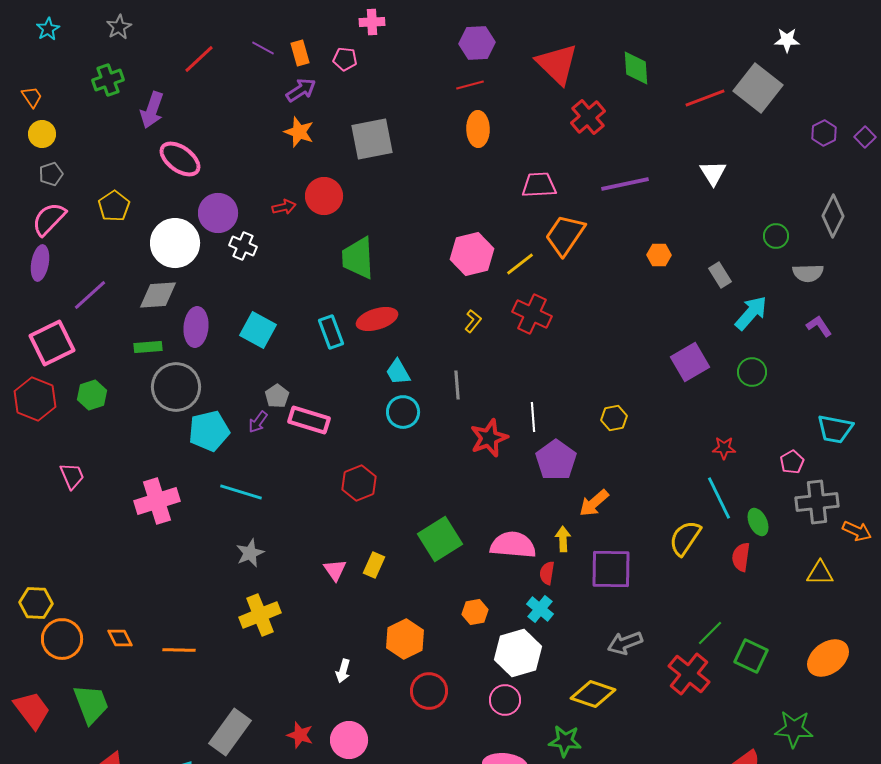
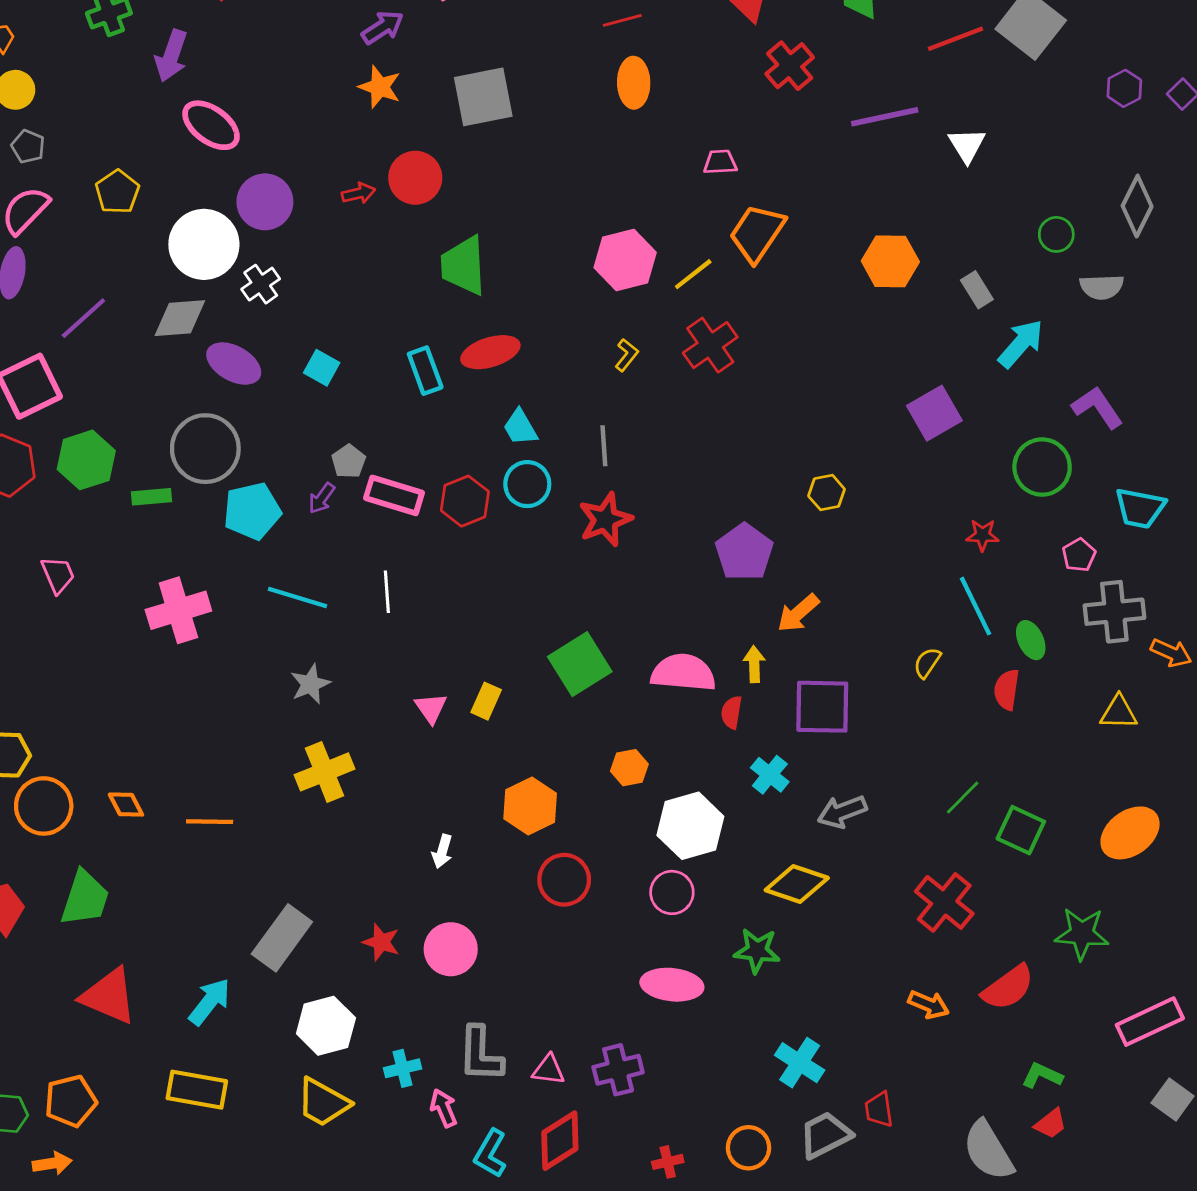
gray pentagon: (51, 174) -> (28, 147), turned -30
purple line: (625, 184) -> (885, 117), moved
pink trapezoid: (539, 185) -> (720, 162), size x0.7
white cross: (243, 246) -> (261, 284), moved, turned 32
orange hexagon: (659, 255) -> (890, 261), size x1.6
red cross: (532, 314) -> (710, 345), turned 30
purple L-shape: (819, 326) -> (1097, 407), moved, size x1.4
purple ellipse: (196, 327) -> (234, 363), turned -66
cyan square: (258, 330) -> (322, 368), size x0.7
green rectangle: (148, 347) -> (151, 497), moved
green circle: (752, 372) -> (1042, 467), moved, size x1.4
green hexagon: (92, 395) -> (86, 460), size x1.4
white line: (533, 417) -> (387, 592), moved
red star: (489, 438) -> (605, 519), moved
red hexagon: (359, 483) -> (465, 501), moved
yellow semicircle: (685, 538) -> (927, 663), size x0.6
cyan cross: (540, 609) -> (770, 775), moved
red cross: (689, 674) -> (944, 902), moved
green trapezoid: (91, 704) -> (85, 898), turned 39

